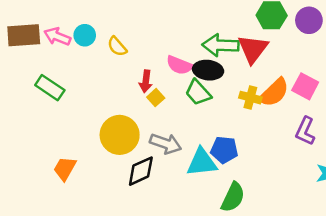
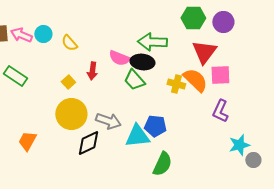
red triangle: (253, 49) -> (204, 52), moved
pink square: (305, 86) -> (220, 75), turned -30
orange semicircle: (274, 93) -> (195, 80), turned -92
yellow square: (156, 98) -> (68, 82), moved

